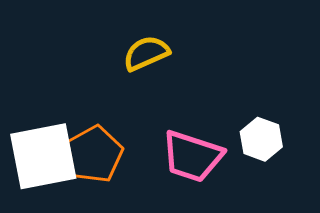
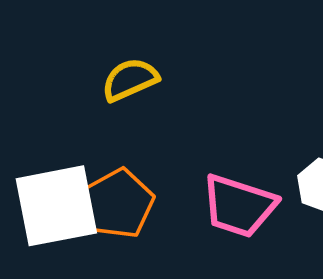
yellow semicircle: (146, 53) -> (130, 80), moved

